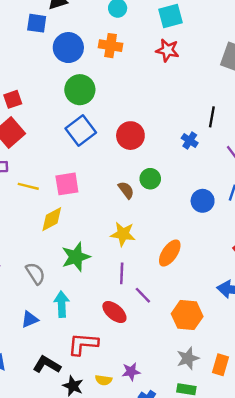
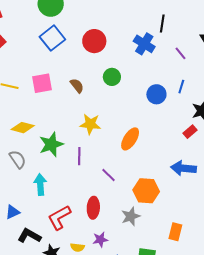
blue cross: (190, 141) -> (144, 44), size x1.5
brown semicircle: (126, 190) -> (77, 86), moved
yellow diamond: (52, 219) -> (23, 128), moved, turned 45
purple line: (122, 273) -> (79, 156), moved
red ellipse: (114, 312) -> (93, 208), moved, turned 55
blue triangle: (30, 319) -> (13, 212), moved
red L-shape: (83, 344) -> (59, 218), turned -32
gray star: (188, 358) -> (131, 216), moved

